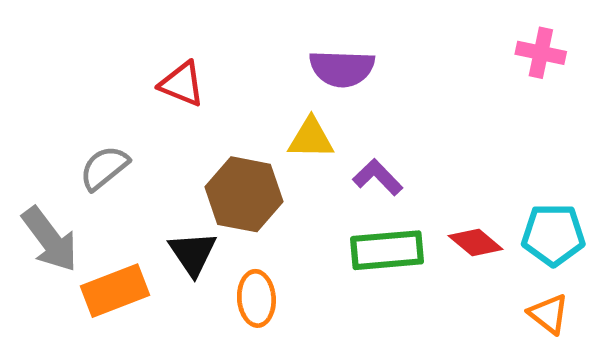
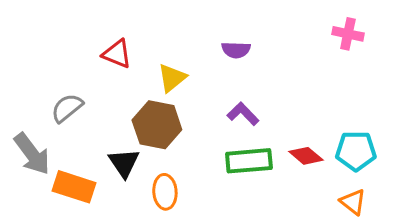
purple semicircle: (342, 68) -> (236, 50), moved, size x0.7
yellow triangle: (311, 138) -> (172, 78), moved, turned -40
orange rectangle: (115, 291) -> (74, 187), turned 39

